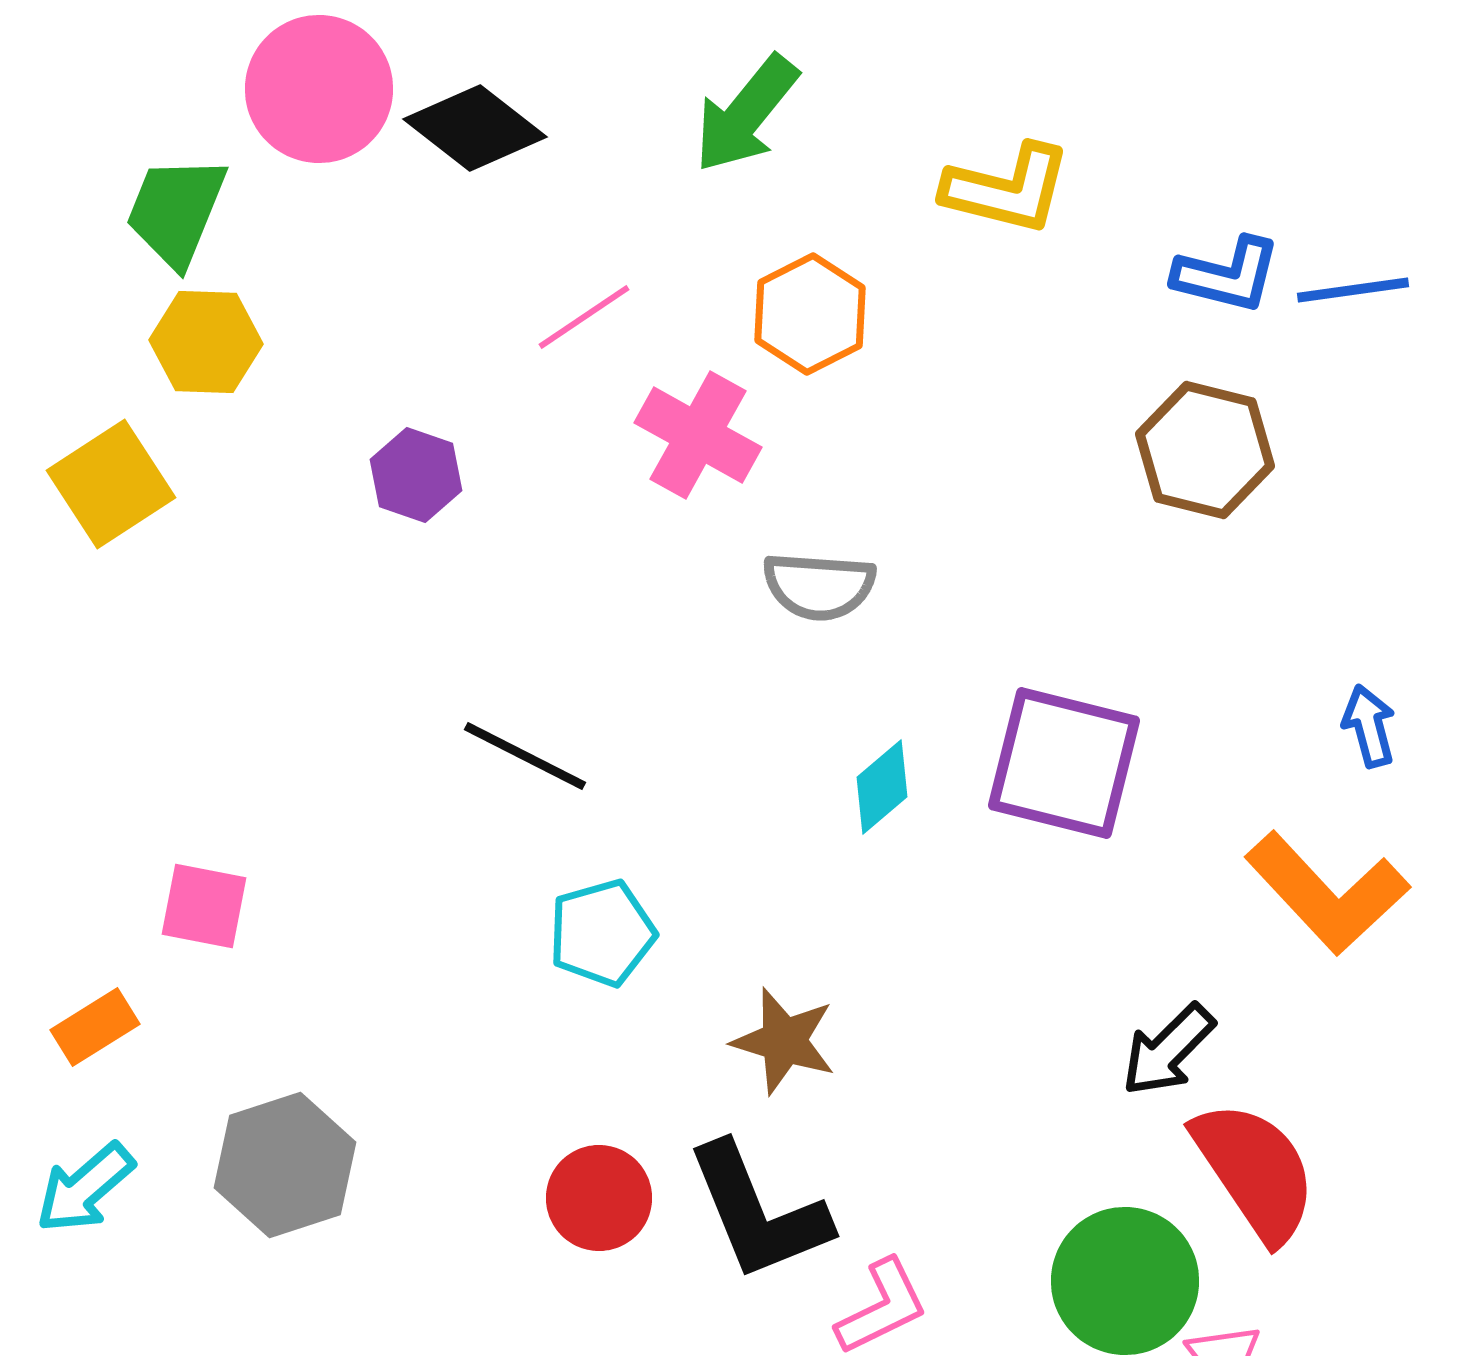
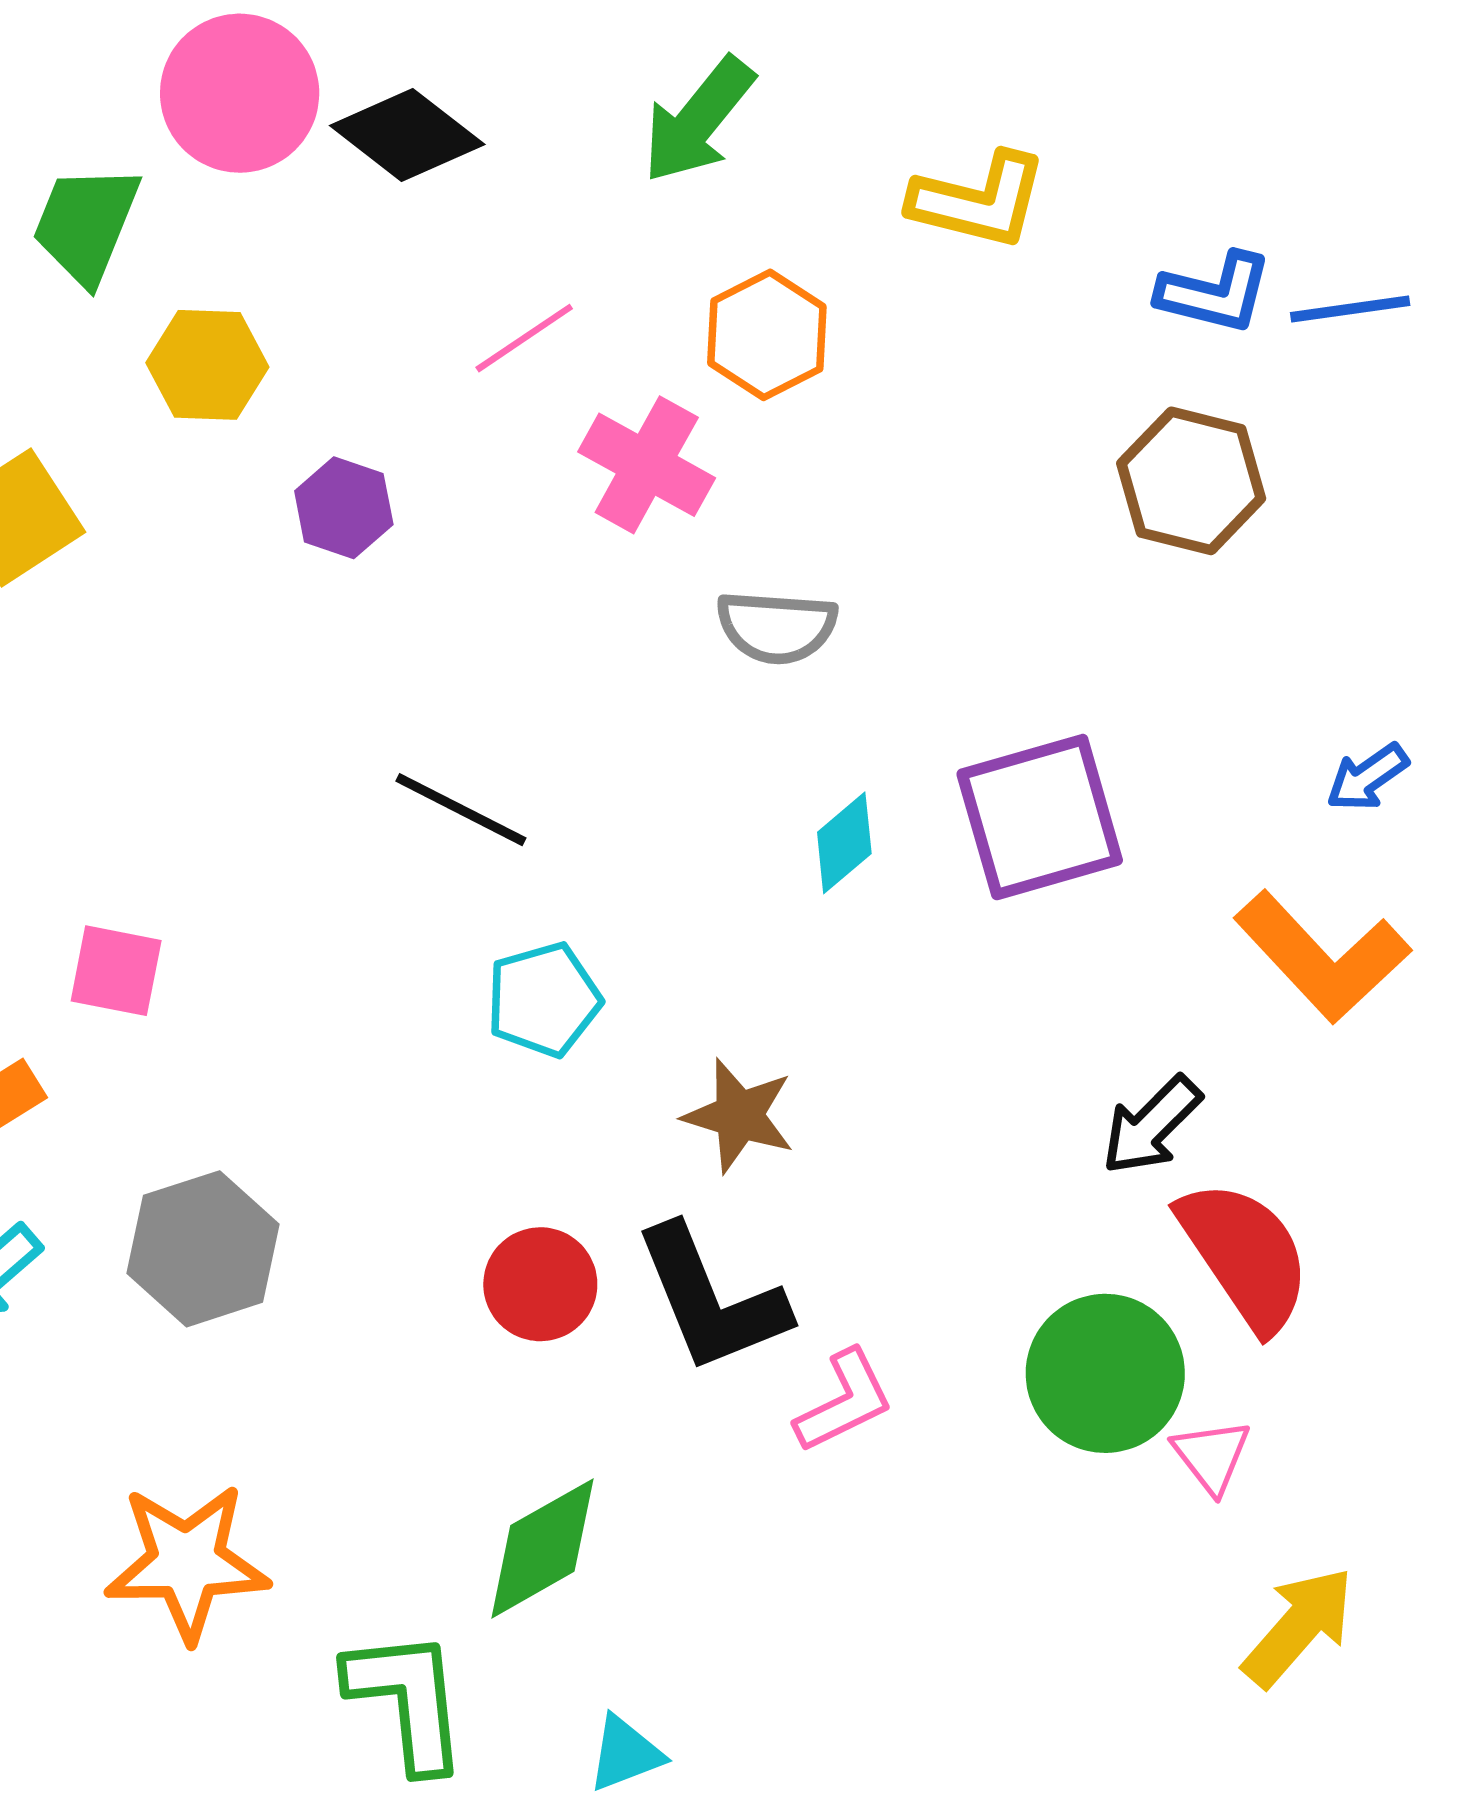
yellow hexagon: (206, 342) -> (207, 365), moved
blue arrow: (1369, 726) -> (1367, 777), turned -110
purple square: (1064, 763) -> (1040, 817), turned -30

